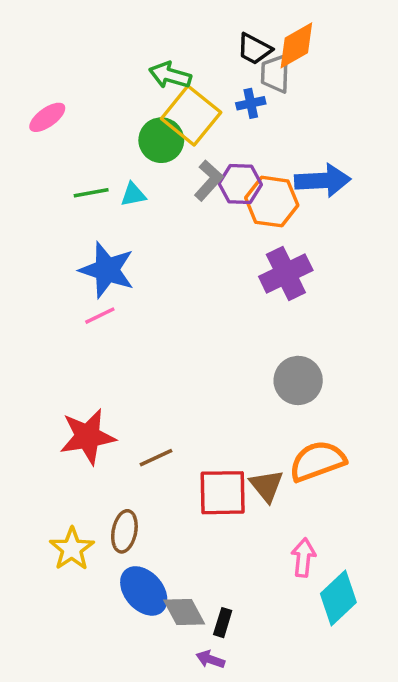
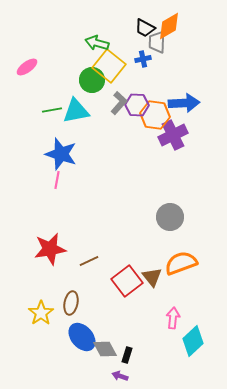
cyan triangle: (133, 195) -> (76, 111), size x1.8
purple cross: (286, 273) -> (173, 135), moved
pink line: (100, 316) -> (57, 180), turned -54
red square: (223, 493) -> (127, 281), turned -36

